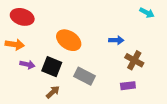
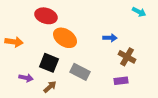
red ellipse: (22, 17) -> (46, 16), moved
purple arrow: (27, 65) -> (26, 78), moved

